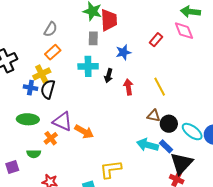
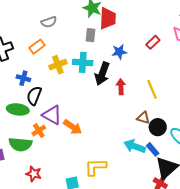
gray semicircle: (51, 29) -> (49, 22), turned 35
orange rectangle: (53, 52) -> (37, 47), moved
yellow cross: (42, 74) -> (58, 65), moved
black arrow: (109, 76) -> (102, 74), size x1.6
black semicircle: (48, 89) -> (34, 96), moved
green semicircle: (34, 154) -> (20, 144), size x1.6

